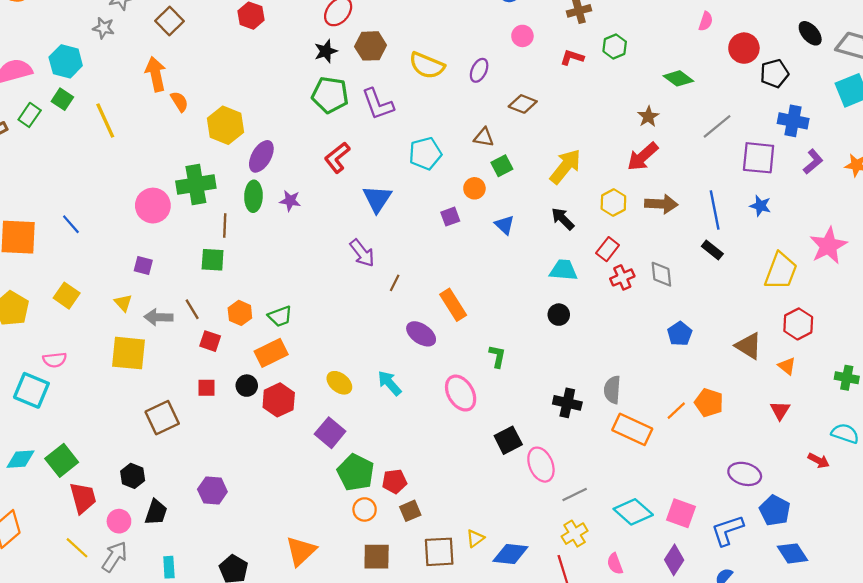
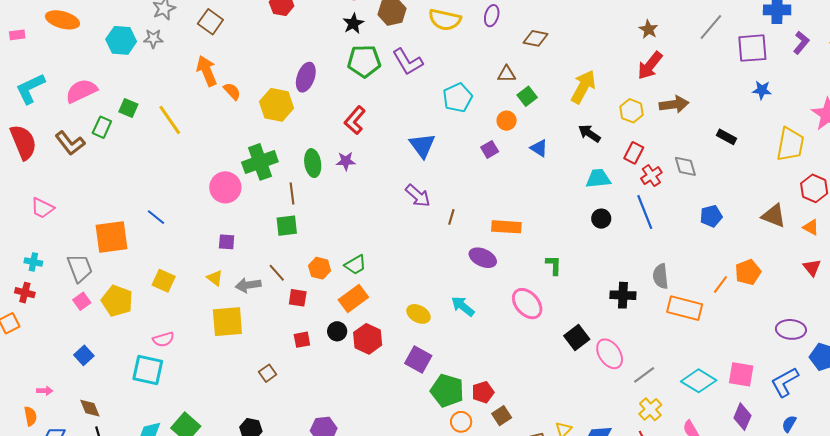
cyan hexagon: (66, 61) -> (121, 40), moved
purple ellipse: (261, 156) -> (306, 77), moved
red L-shape: (337, 158) -> (355, 120), moved
blue line: (715, 210) -> (645, 212), moved
orange rectangle: (453, 305) -> (506, 227), turned -44
blue pentagon: (680, 334) -> (711, 216), turned 30
orange pentagon: (709, 403) -> (748, 272), turned -30
brown square: (162, 418) -> (268, 373), size x0.6

